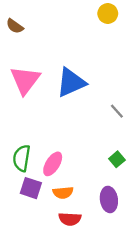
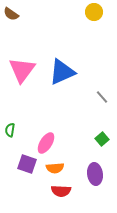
brown semicircle: (15, 26) -> (11, 14), moved
green semicircle: (22, 158) -> (10, 130), moved, size x0.6

